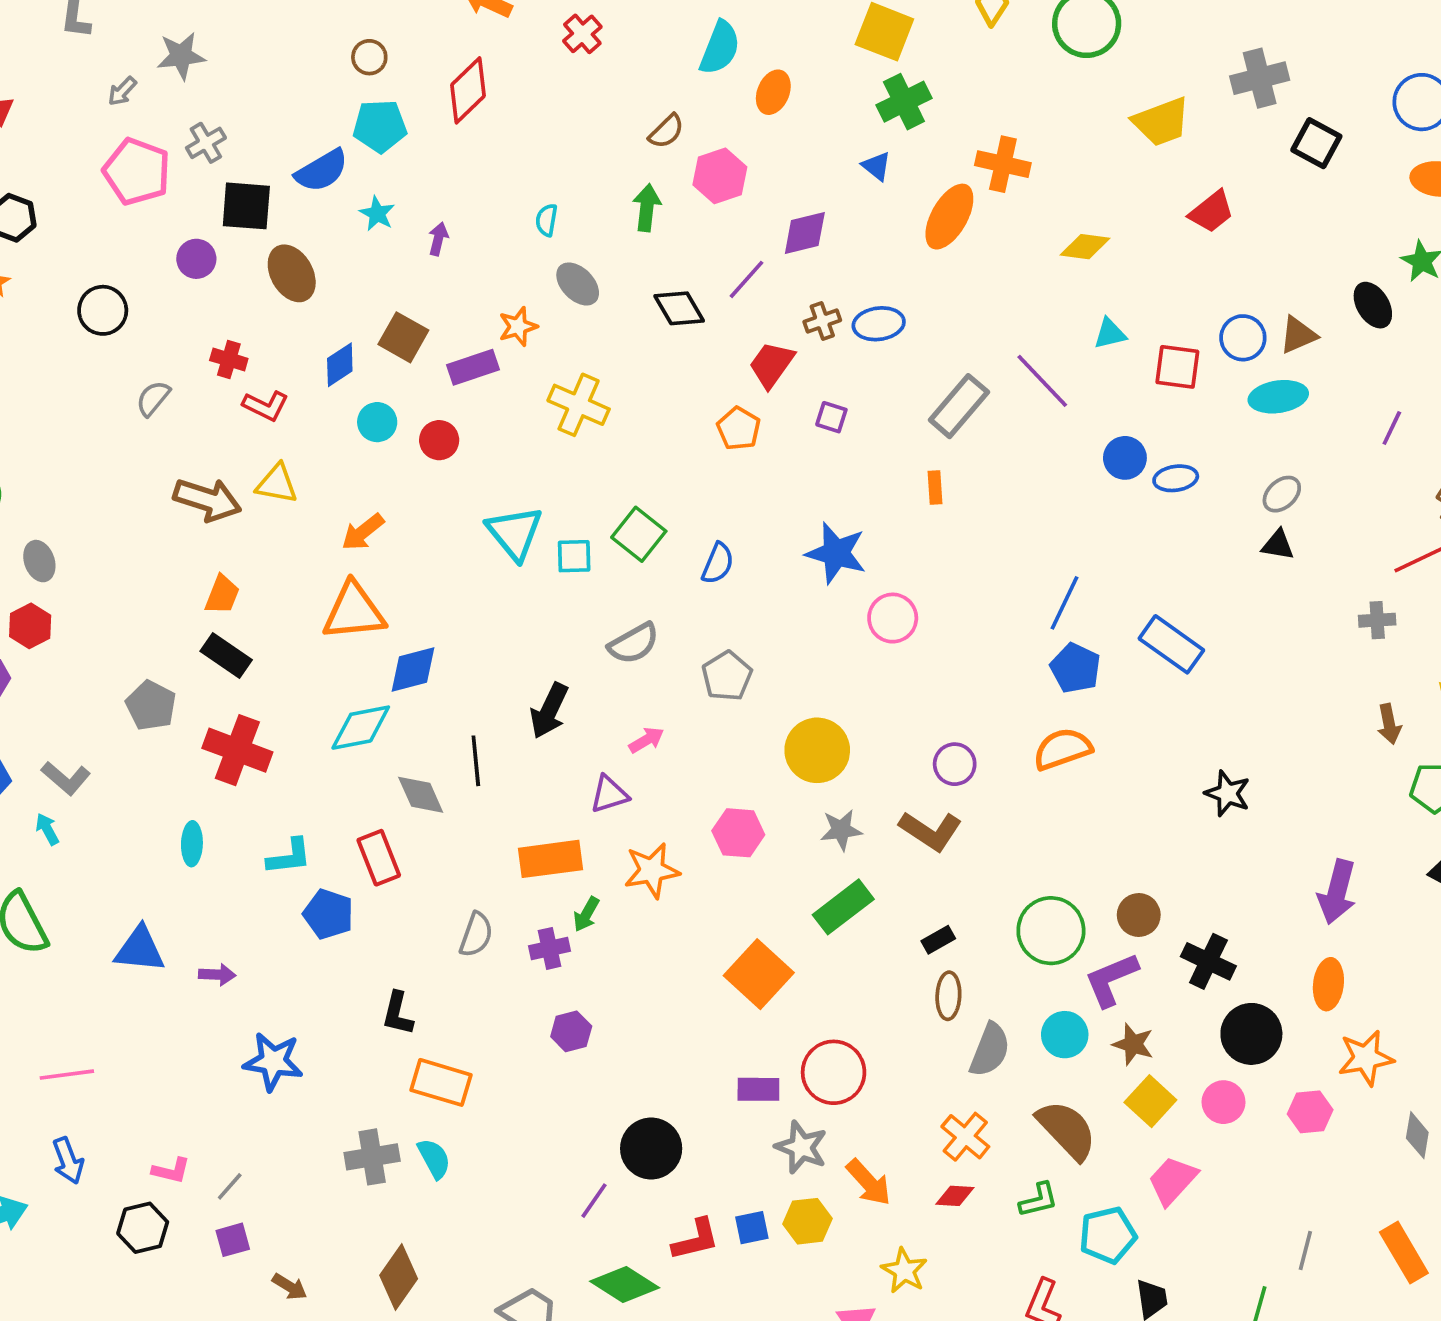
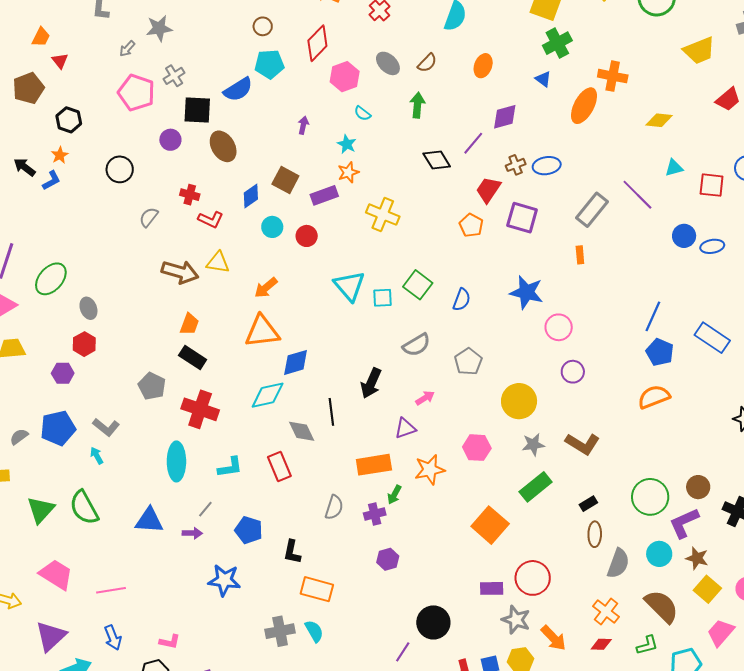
orange ellipse: (773, 92) -> (483, 66), moved
pink hexagon: (720, 176) -> (345, 77), moved
cyan star: (377, 214) -> (347, 144), moved
cyan semicircle: (547, 220) -> (362, 113), turned -60
gray ellipse: (578, 284) -> (388, 63), moved
purple square: (831, 417) -> (522, 218), size x1.8
purple circle: (955, 764) -> (573, 372), moved
cyan ellipse: (192, 844) -> (176, 461), size x1.6
blue pentagon: (328, 914) -> (249, 530), moved
gray line: (230, 1186) -> (205, 509), moved

